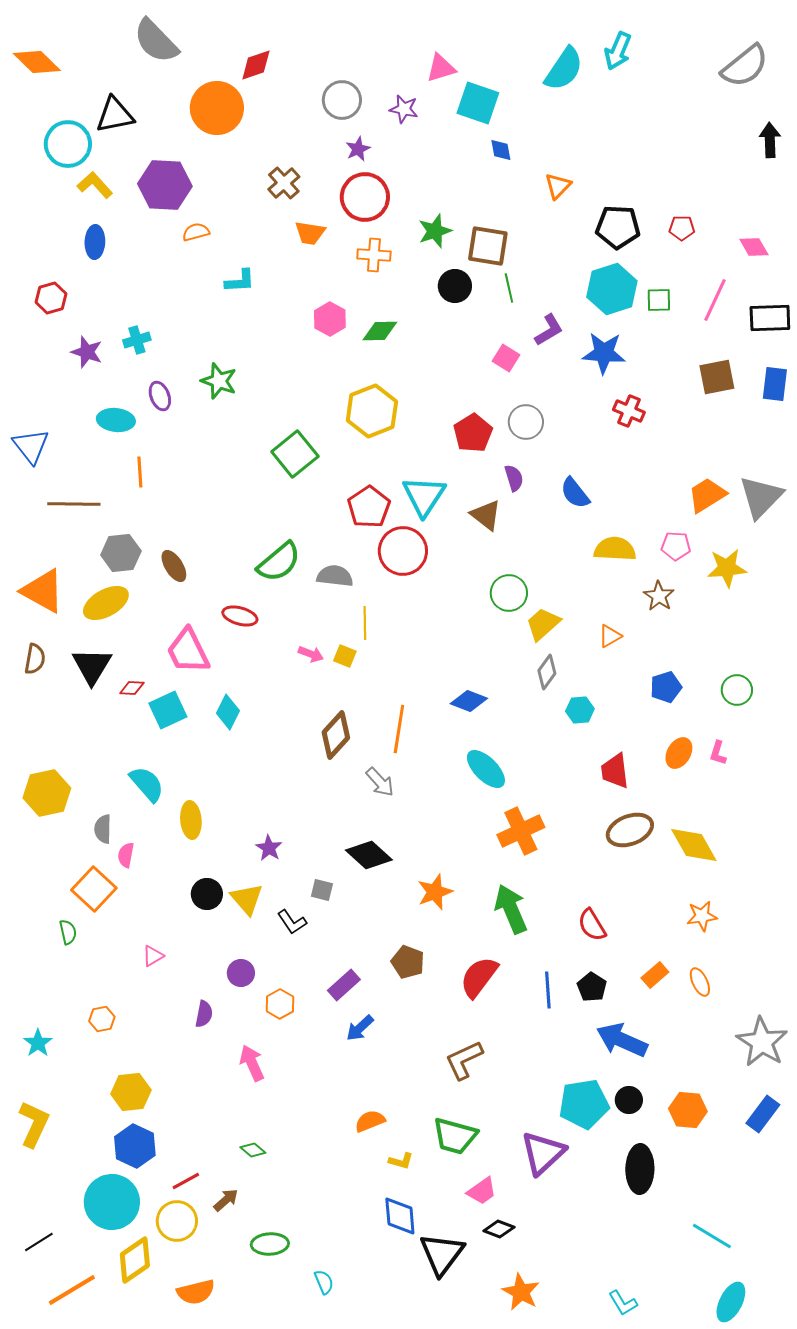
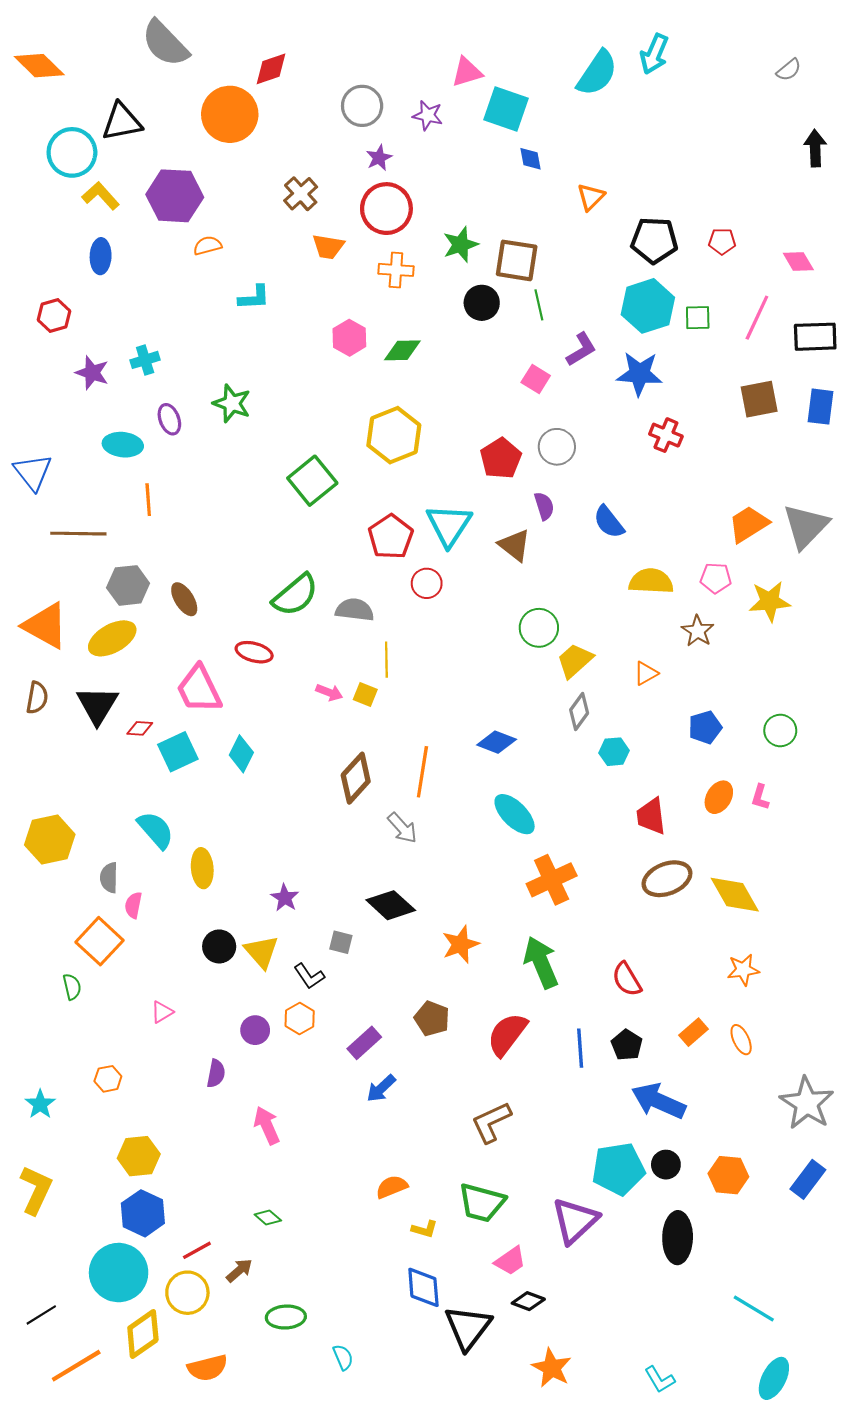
gray semicircle: (745, 66) -> (789, 70), size x0.5
red circle: (403, 551) -> (427, 583), size x0.6
orange hexagon: (280, 1004) -> (300, 1018), moved

